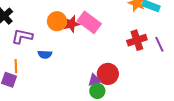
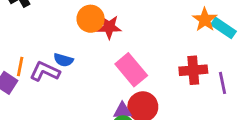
pink rectangle: (89, 22) -> (131, 70), moved
purple L-shape: (22, 36) -> (45, 71), moved

